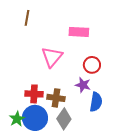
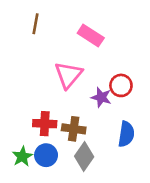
pink rectangle: (79, 32) -> (91, 36), moved, turned 30
purple star: (83, 85) -> (101, 97), moved
blue circle: (35, 118) -> (46, 155), size x0.7

